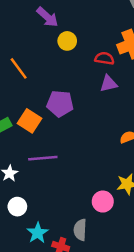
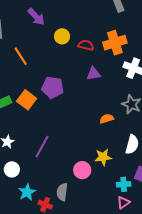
purple arrow: (47, 17) -> (36, 17), moved
red semicircle: (104, 58) -> (86, 45), moved
purple line: (43, 158) -> (42, 147), moved, turned -60

